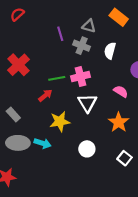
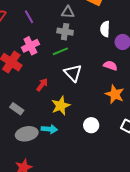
purple line: (60, 34) -> (29, 17), moved
white semicircle: (110, 51) -> (105, 29), moved
pink cross: (80, 77) -> (30, 46), moved
green line: (57, 78) -> (60, 51), moved
white triangle: (87, 103) -> (73, 73), moved

